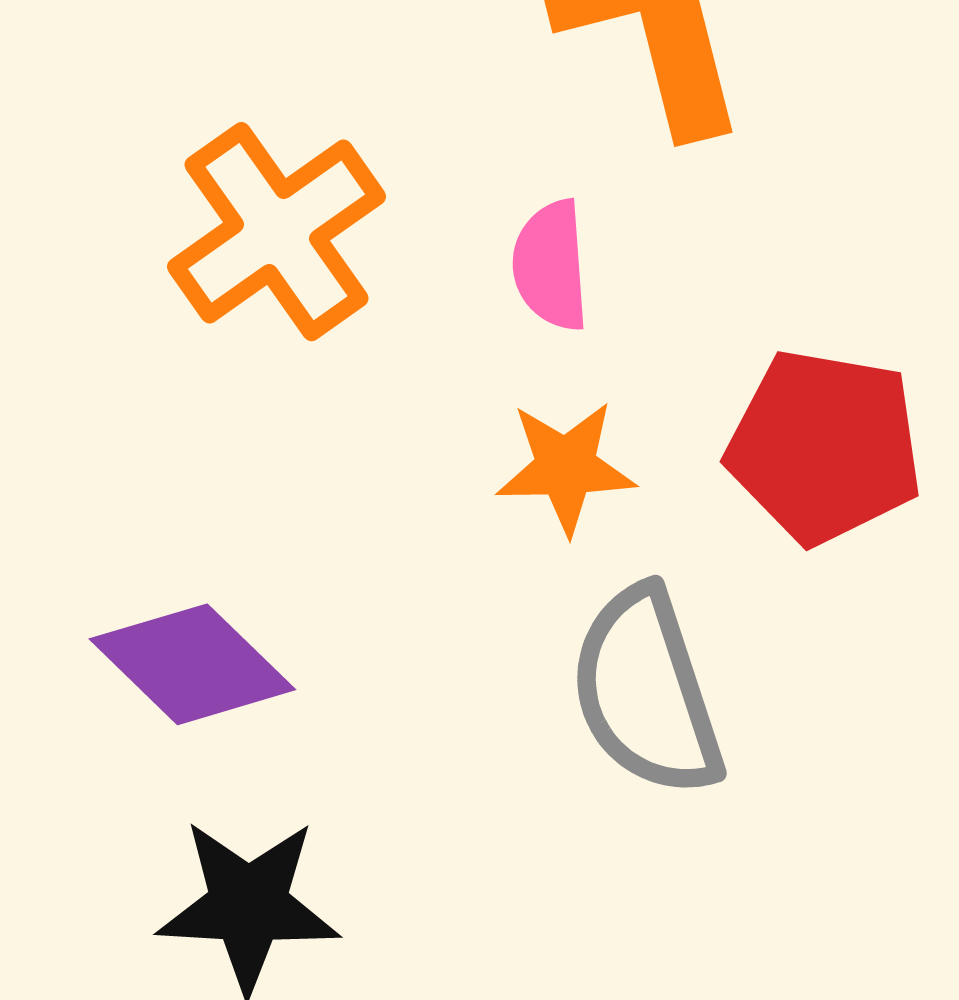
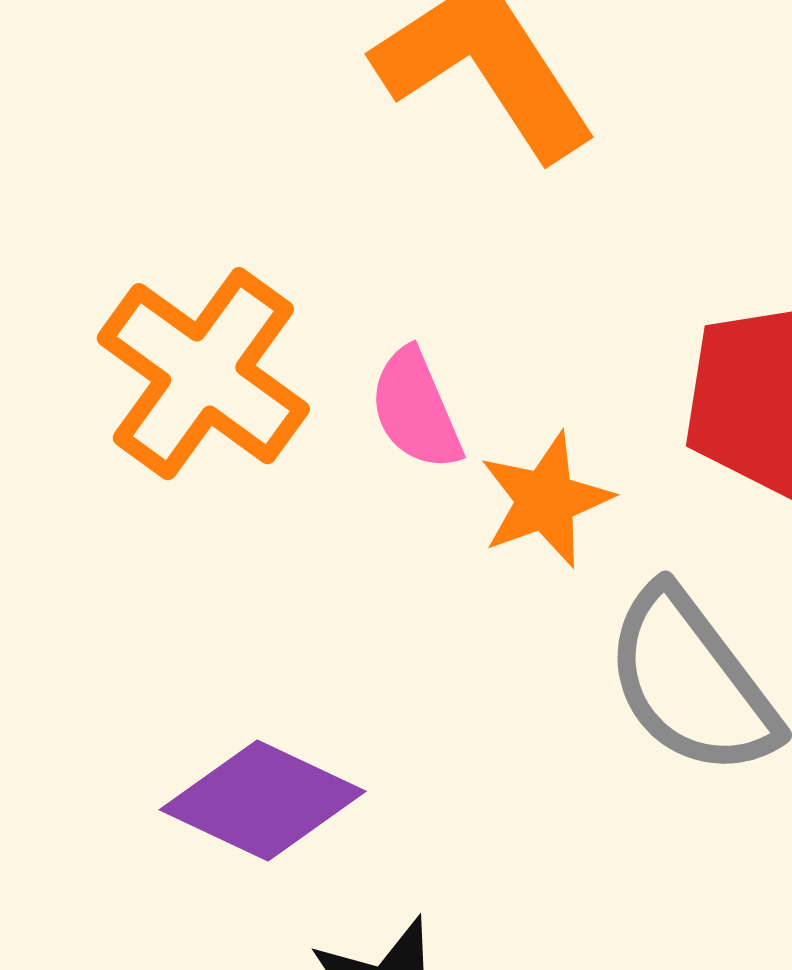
pink semicircle: (551, 265) -> (416, 409), moved

